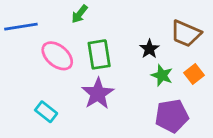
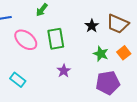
black star: (149, 49) -> (92, 26), moved
purple star: (98, 94) -> (64, 71), moved, size x0.6

